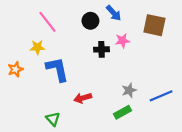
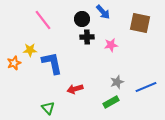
pink star: (122, 41) -> (111, 45), moved
yellow star: (37, 47) -> (30, 50), moved
black cross: (101, 49) -> (87, 37), moved

